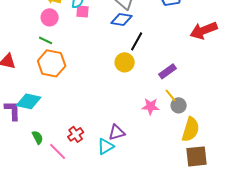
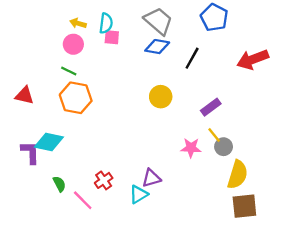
black line: (137, 41) -> (192, 58), moved

